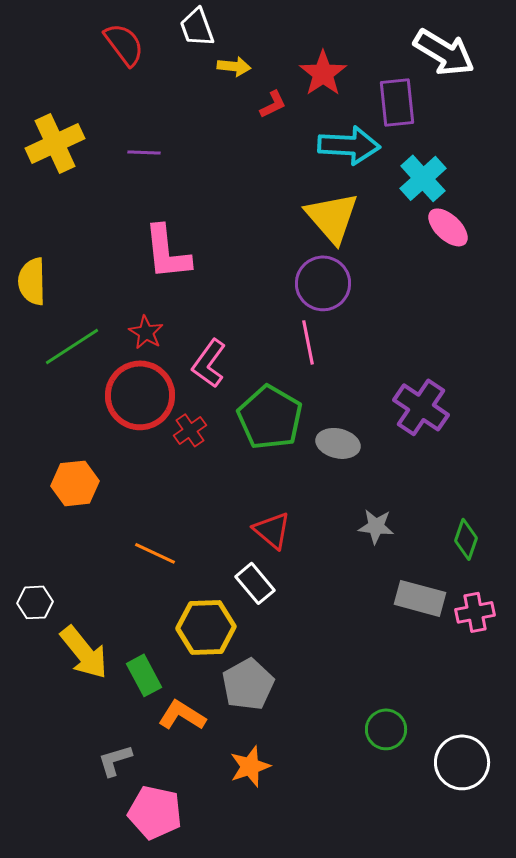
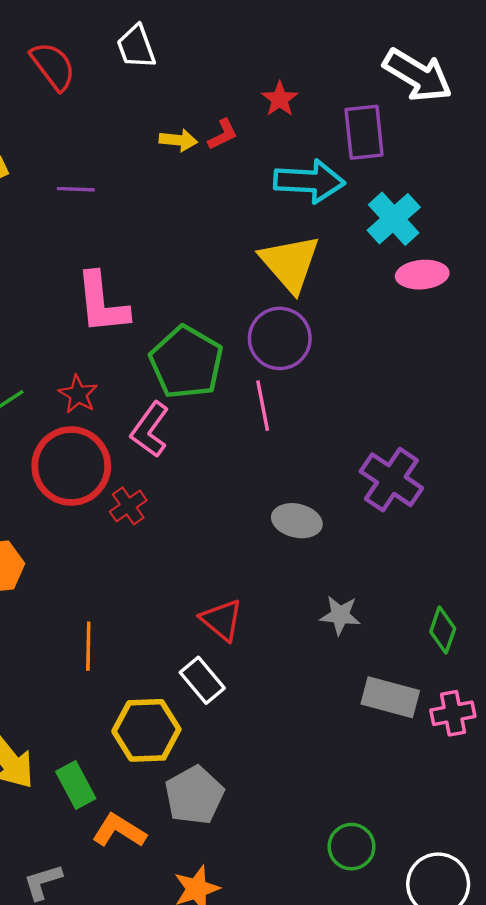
yellow arrow: (234, 66) -> (178, 140), moved
red star: (323, 73) -> (280, 99), size x0.7
pink ellipse: (448, 227) -> (422, 275), turned -48
green pentagon: (270, 417) -> (186, 362), moved
orange line: (155, 553) -> (88, 646), turned 66

